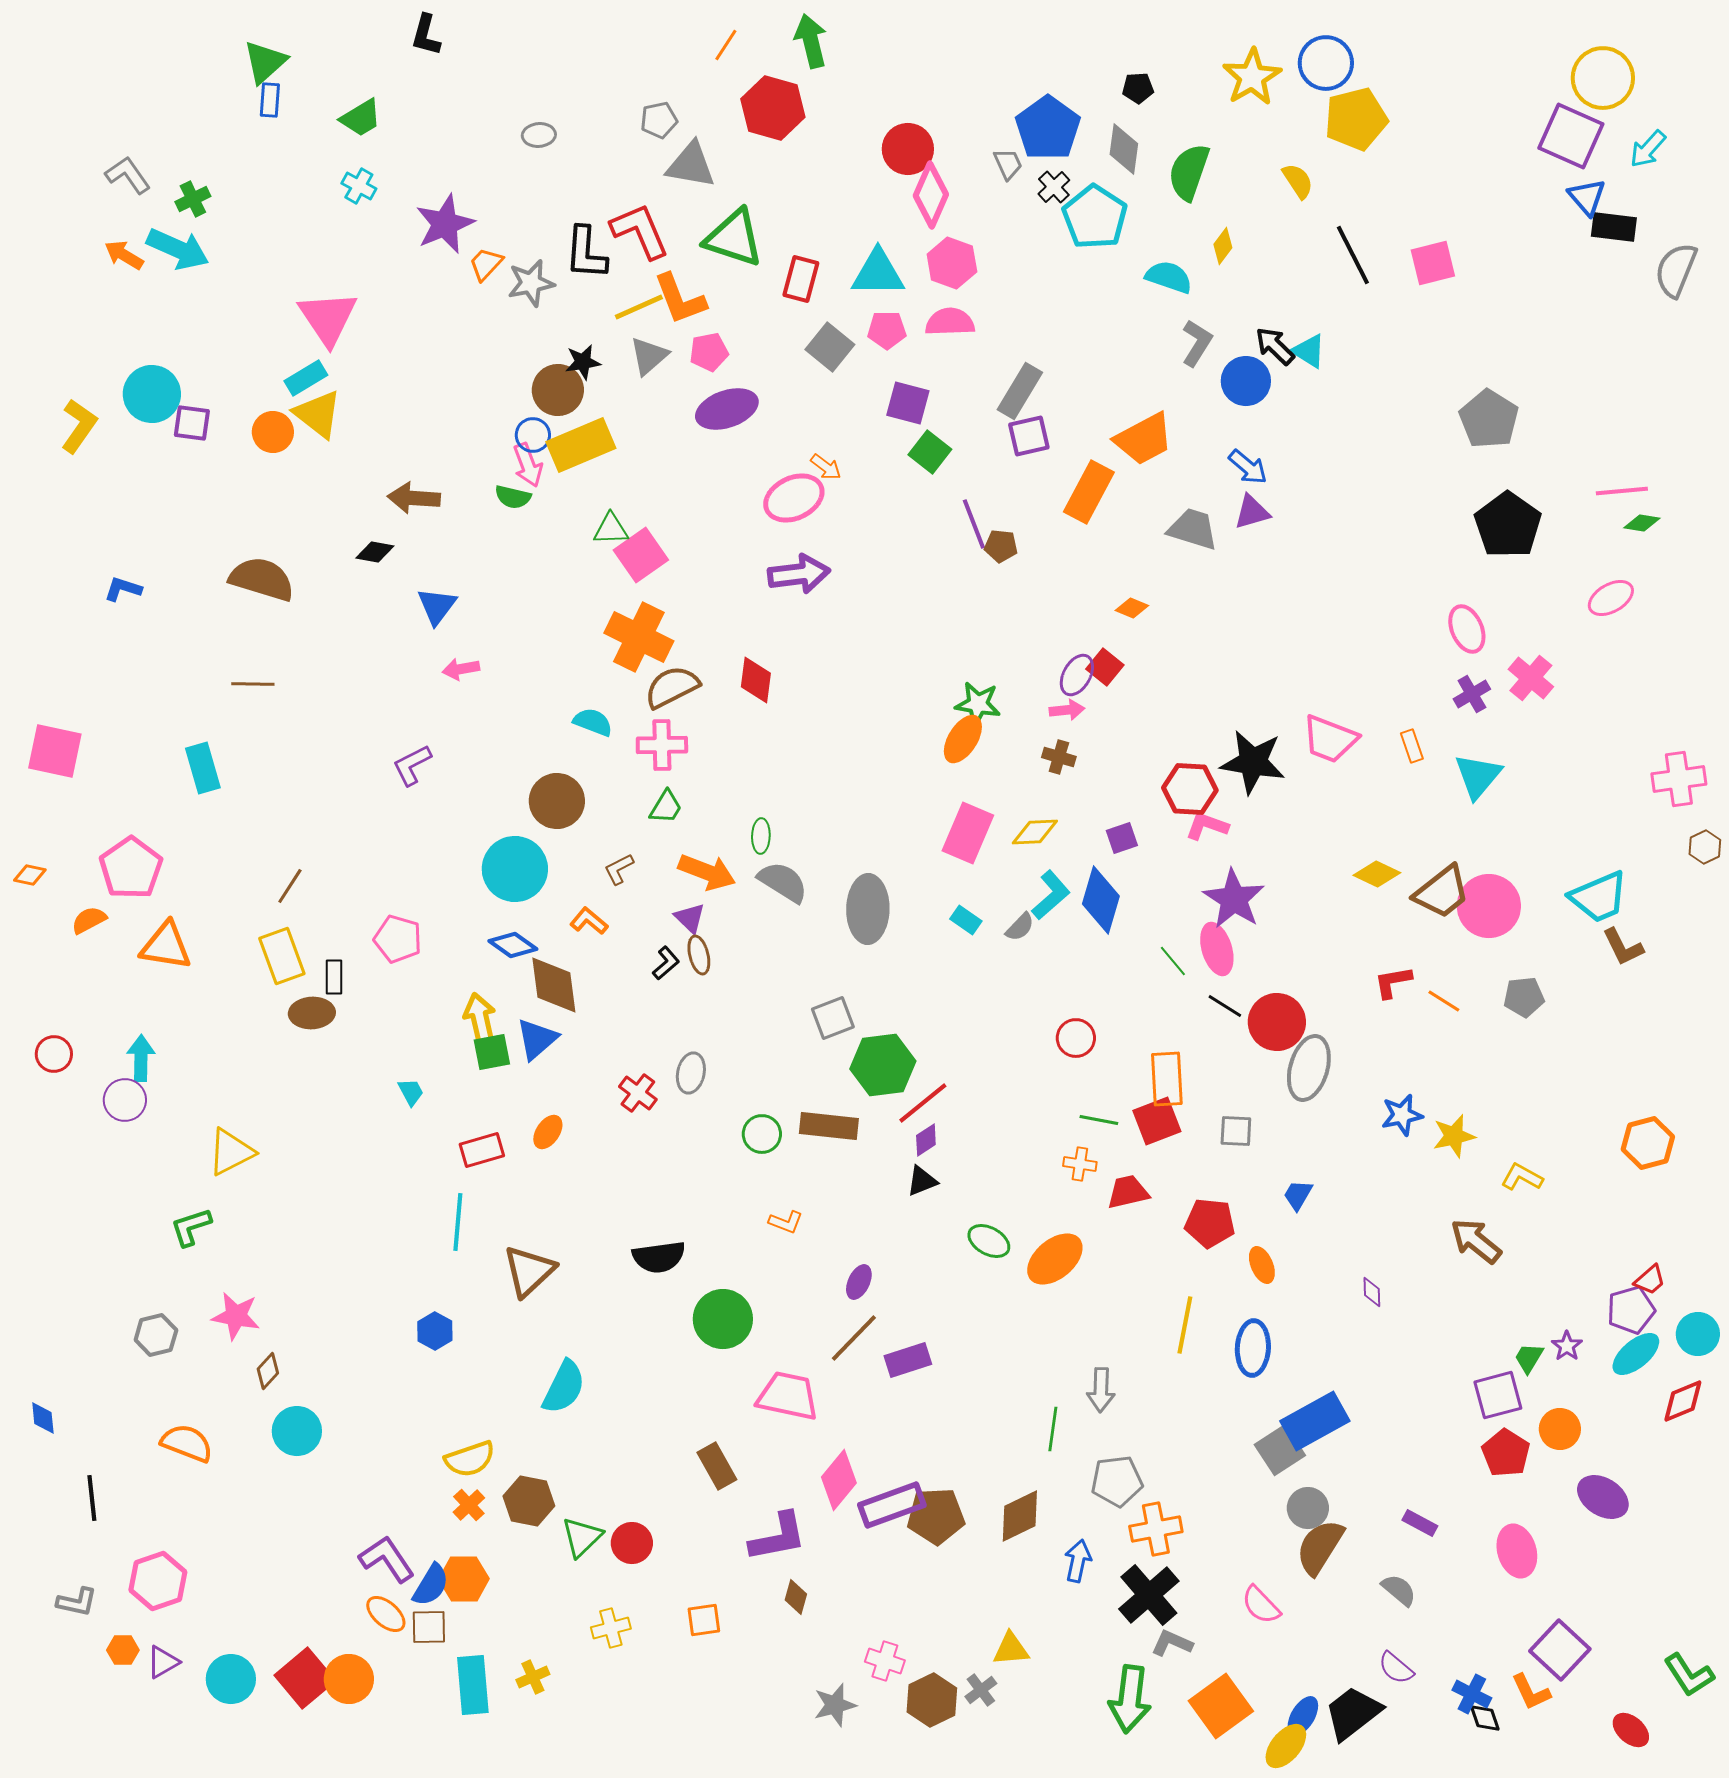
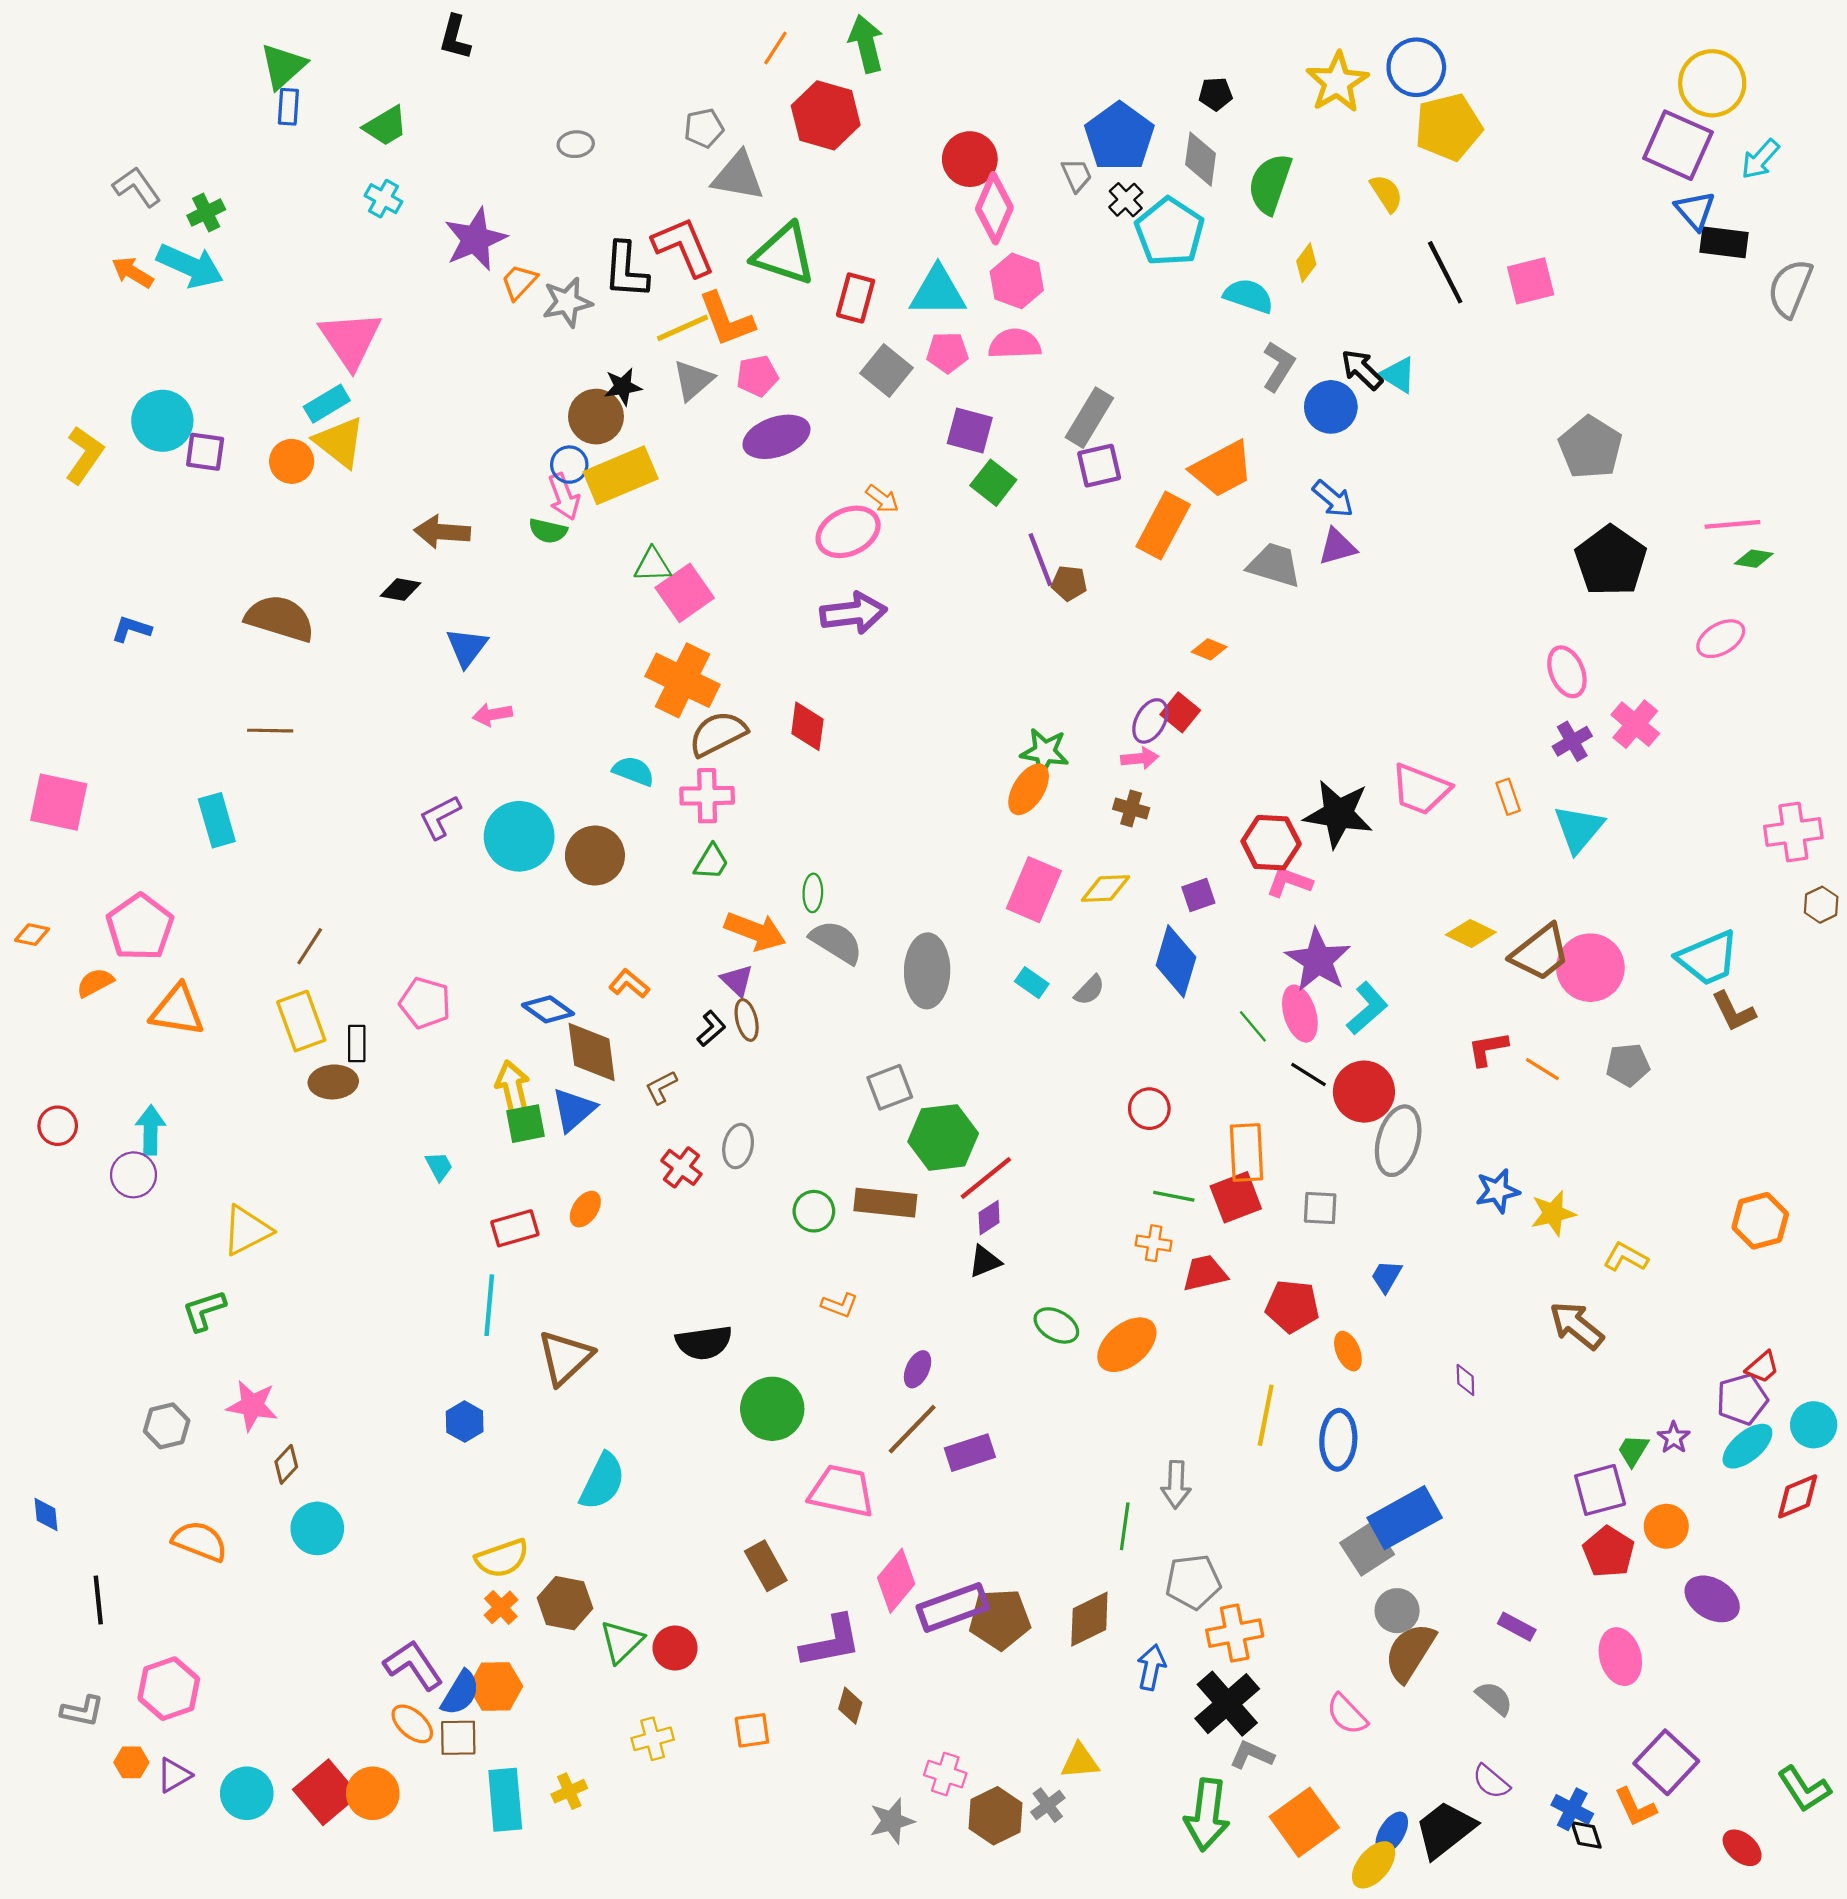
cyan circle: (515, 869) -> (519, 836), moved
brown L-shape: (619, 869) -> (661, 1087), moved
cyan L-shape: (1051, 895) -> (1367, 1008), moved

